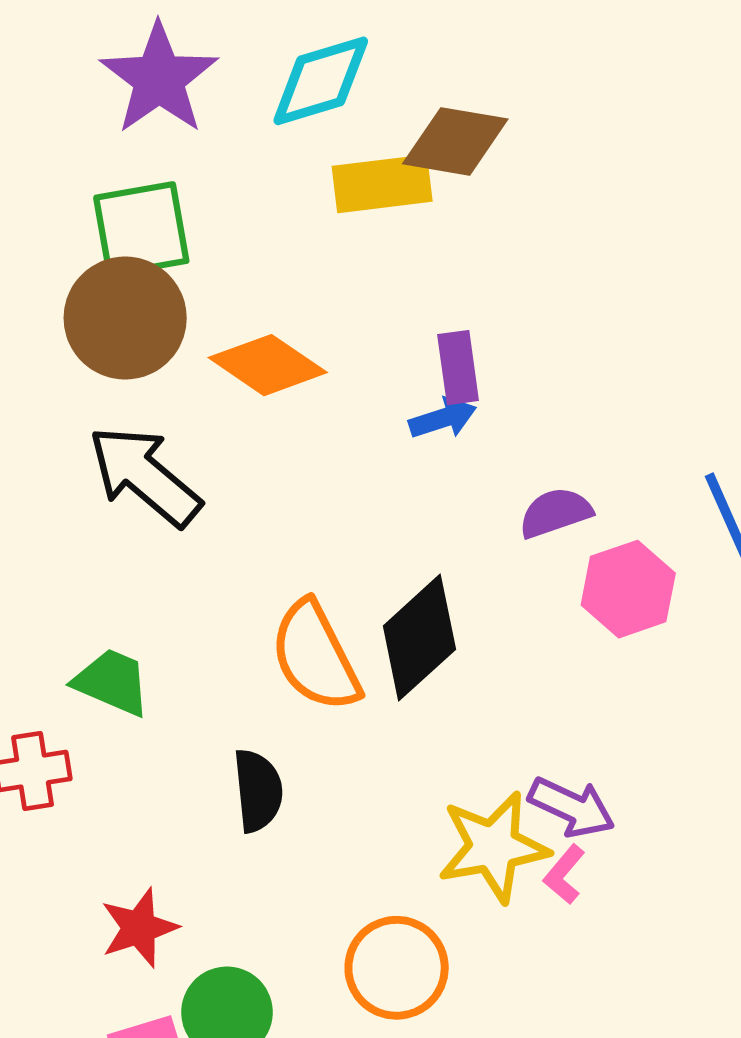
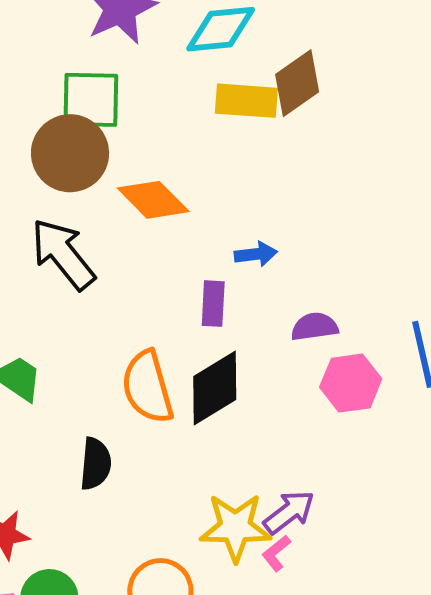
brown diamond: (455, 141) -> (297, 83), turned -56
purple rectangle: (458, 368) -> (213, 304), moved
purple arrow: (572, 807) -> (289, 512), turned -74

